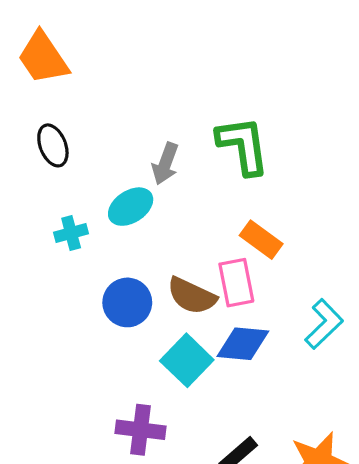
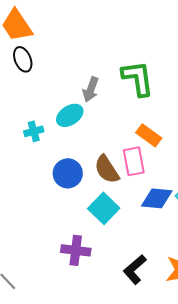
black ellipse: (53, 145) -> (23, 59), moved
brown semicircle: (192, 296) -> (107, 169), turned 32
blue diamond: (243, 344) -> (157, 198), moved

